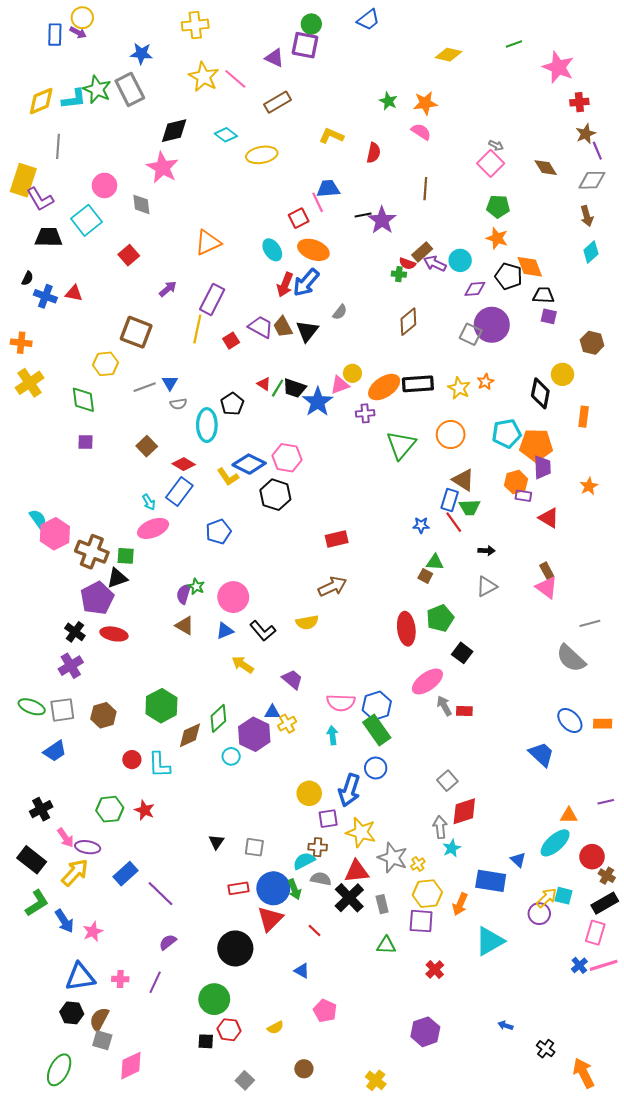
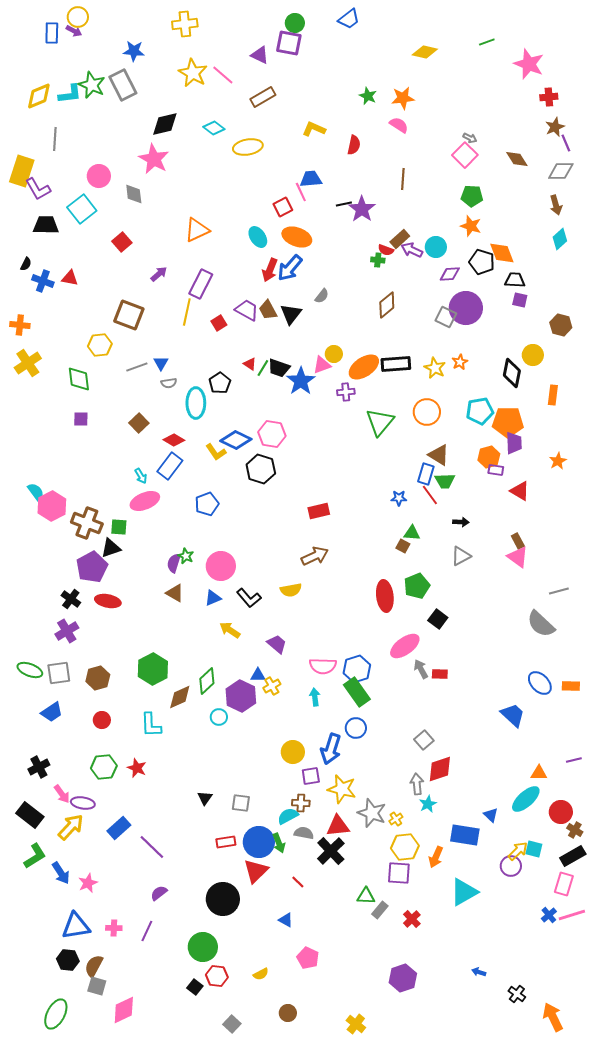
red circle: (132, 760) -> (102, 720), moved
gray rectangle: (382, 904) -> (380, 910), moved, turned 54
black square: (206, 1041) -> (195, 987), turned 35

